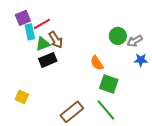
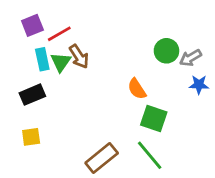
cyan rectangle: (30, 32) -> (42, 59), moved
green triangle: (43, 44) -> (61, 62), turned -35
black rectangle: (48, 60) -> (32, 95), moved
yellow square: (22, 97) -> (31, 137), turned -32

